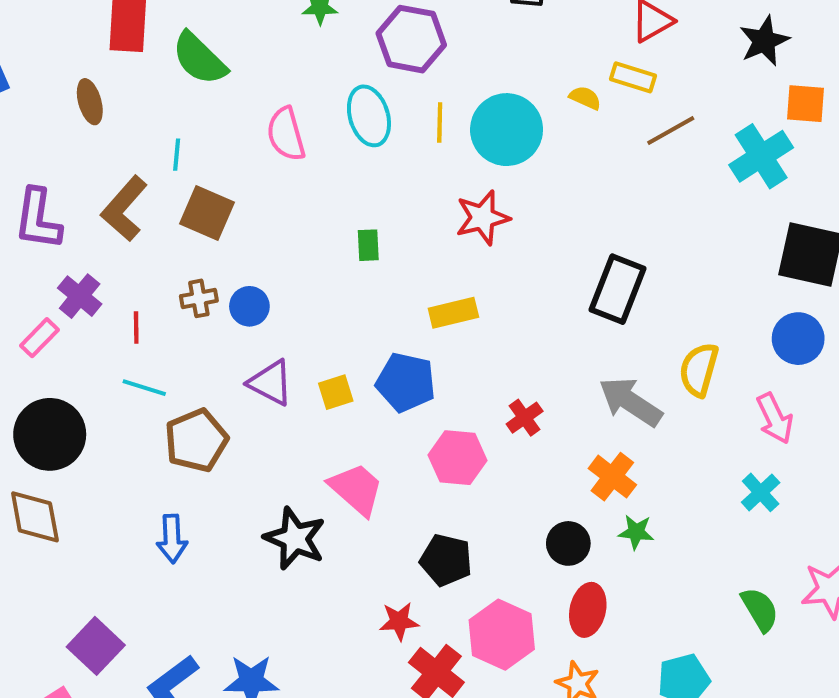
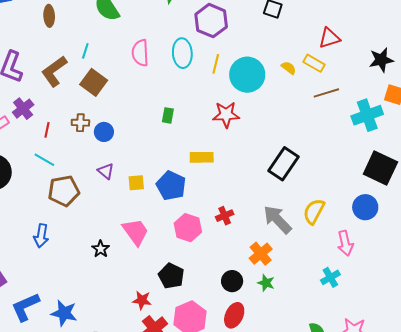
purple triangle: (271, 383) -> (106, 171), size x0.7
black star: (295, 538) -> (101, 249), size x0.6

